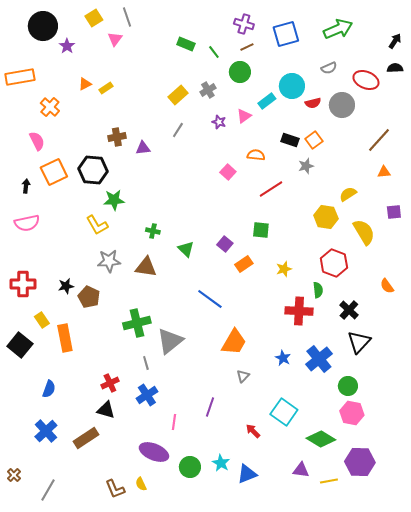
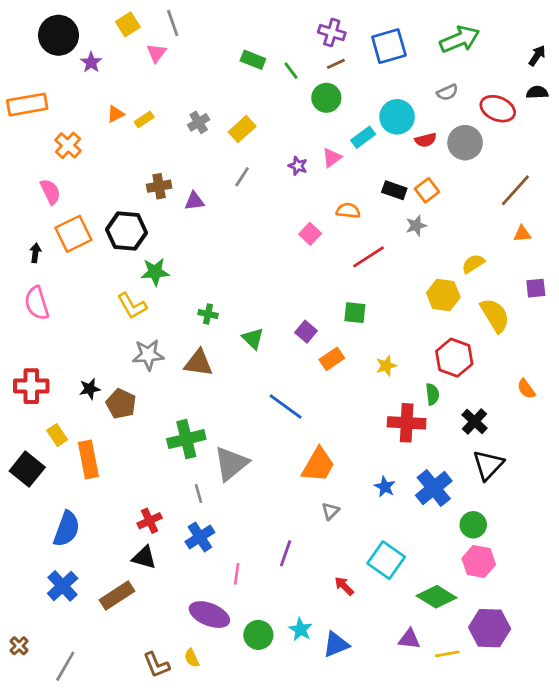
gray cross: (208, 90) -> (199, 122), moved
pink semicircle: (27, 223) -> (37, 303), turned 85
blue semicircle: (49, 389) -> (67, 529), size x1.5

